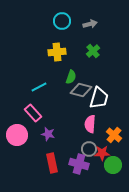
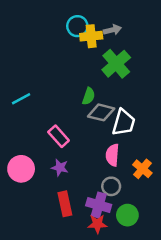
green cross: (93, 51) -> (116, 64), size x1.6
yellow cross: (57, 52) -> (91, 36), moved
cyan line: (39, 87) -> (21, 99), moved
pink rectangle: (33, 113) -> (59, 136), moved
red star: (102, 153) -> (97, 224), moved
green circle: (113, 165) -> (127, 215), moved

